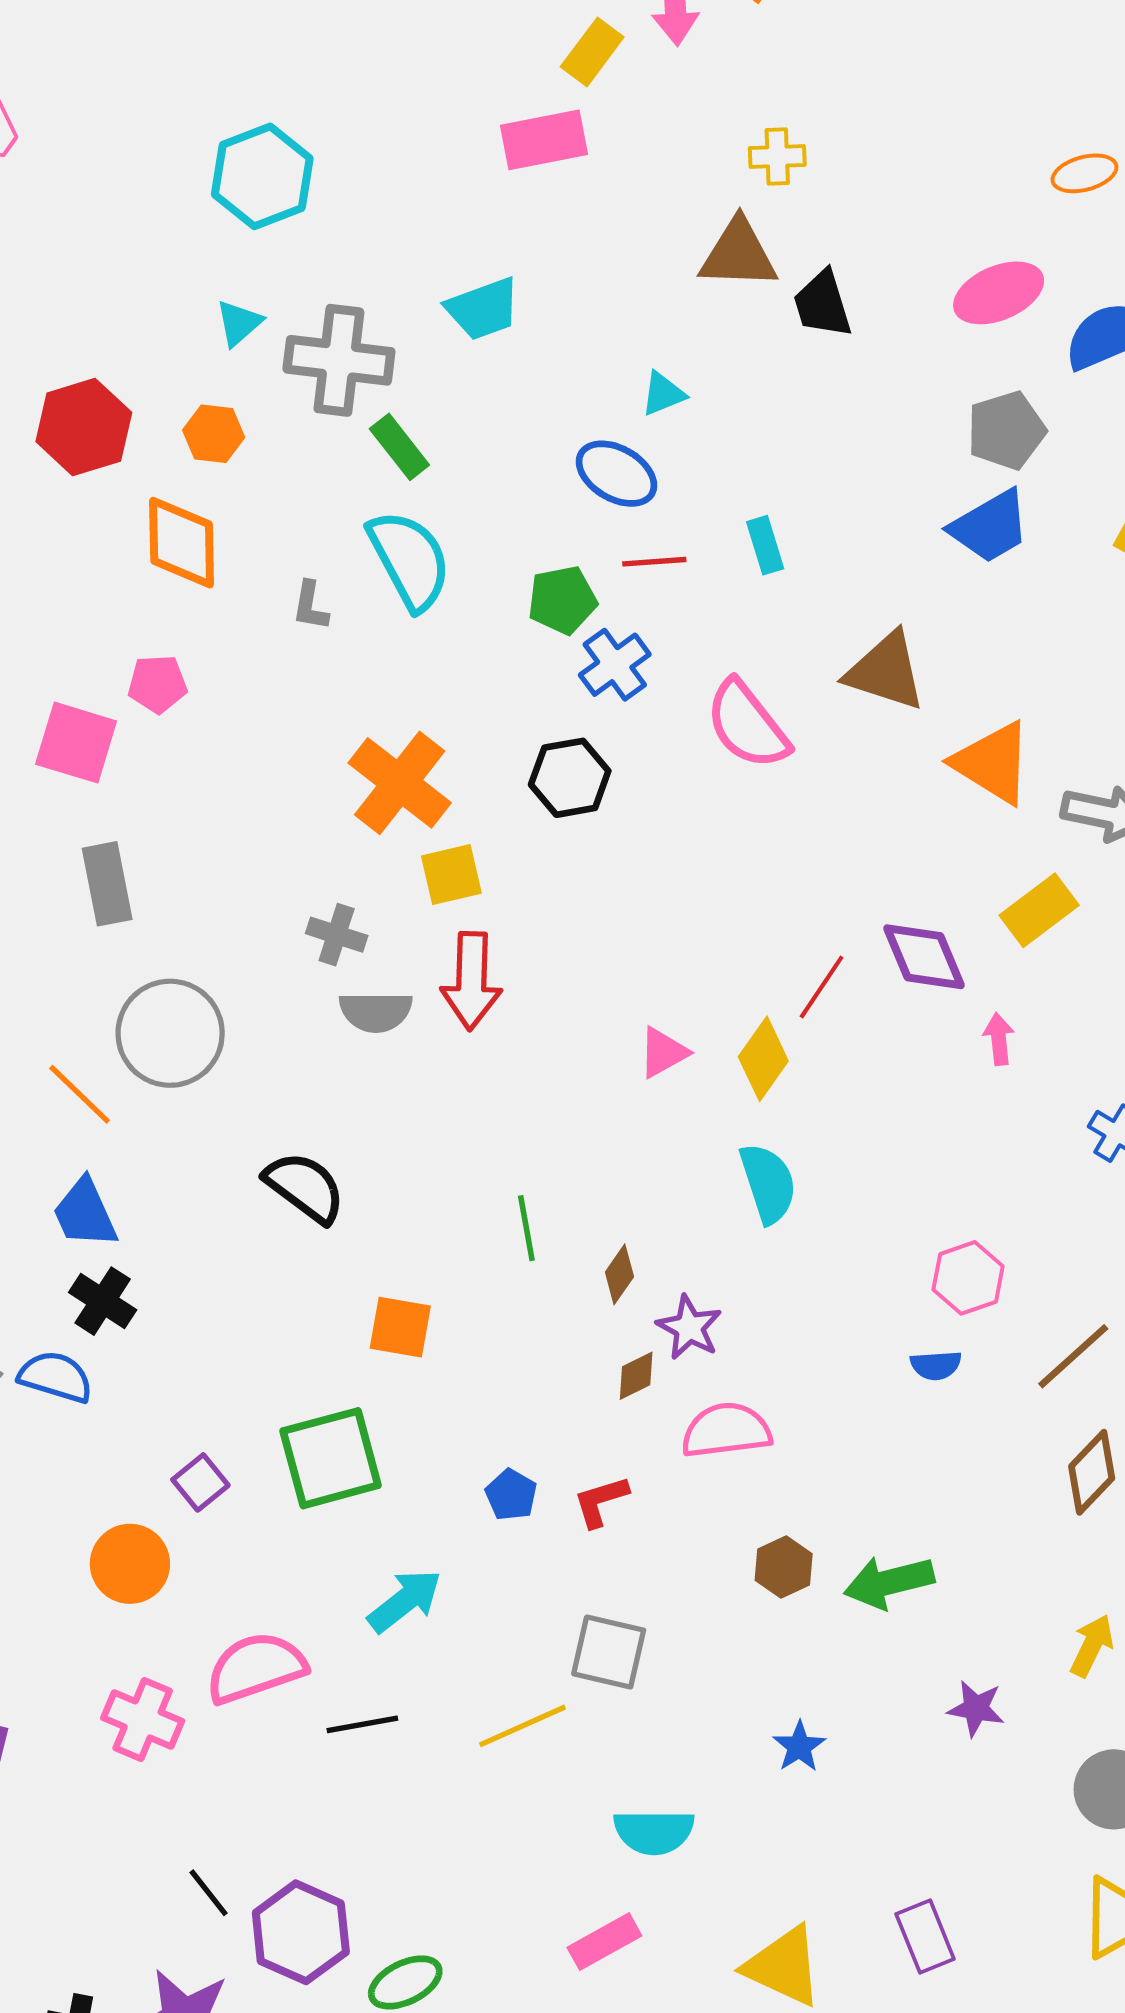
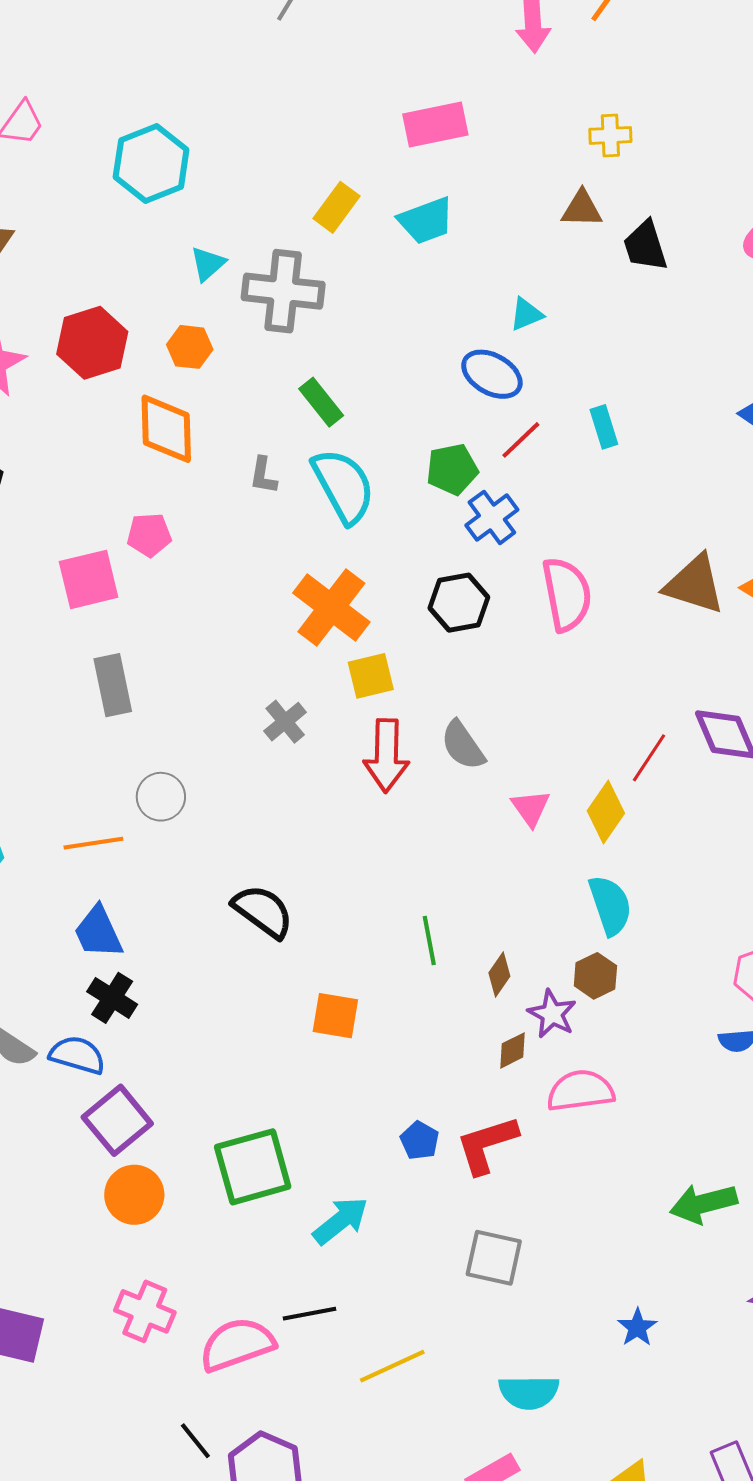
yellow rectangle: (592, 52) -> (337, 207), moved
cyan hexagon: (262, 176) -> (151, 163), moved
brown triangle: (738, 254) -> (582, 209), size x0.7
cyan trapezoid: (483, 309) -> (426, 221), moved
green rectangle: (399, 447) -> (321, 402), moved
cyan semicircle: (410, 560) -> (343, 486), moved
red line: (654, 562) -> (521, 440), turned -39
brown triangle: (886, 671) -> (695, 584), moved
pink semicircle: (747, 725) -> (567, 594), moved, turned -152
pink square: (76, 743) -> (89, 579), turned -30
gray cross: (337, 935) -> (285, 722), turned 33
gray semicircle: (376, 1012) -> (463, 745), moved, turned 56
gray circle: (170, 1033) -> (161, 797), size x0.6
pink triangle: (663, 1052) -> (531, 808), turned -36
orange line: (80, 1094) -> (93, 843), turned -52
green square: (331, 1458) -> (253, 1167), moved
purple square: (200, 1482) -> (117, 1120), moved, size x1.6
red L-shape: (601, 1501) -> (487, 1145), size x1.5
brown hexagon: (784, 1567) -> (595, 976), moved
pink semicircle: (256, 1668) -> (237, 1344), moved
yellow line: (522, 1726) -> (392, 1366), moved

